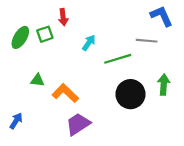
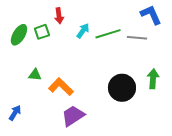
cyan arrow: (89, 43) -> (83, 31), moved
green line: (118, 59) -> (108, 34), moved

